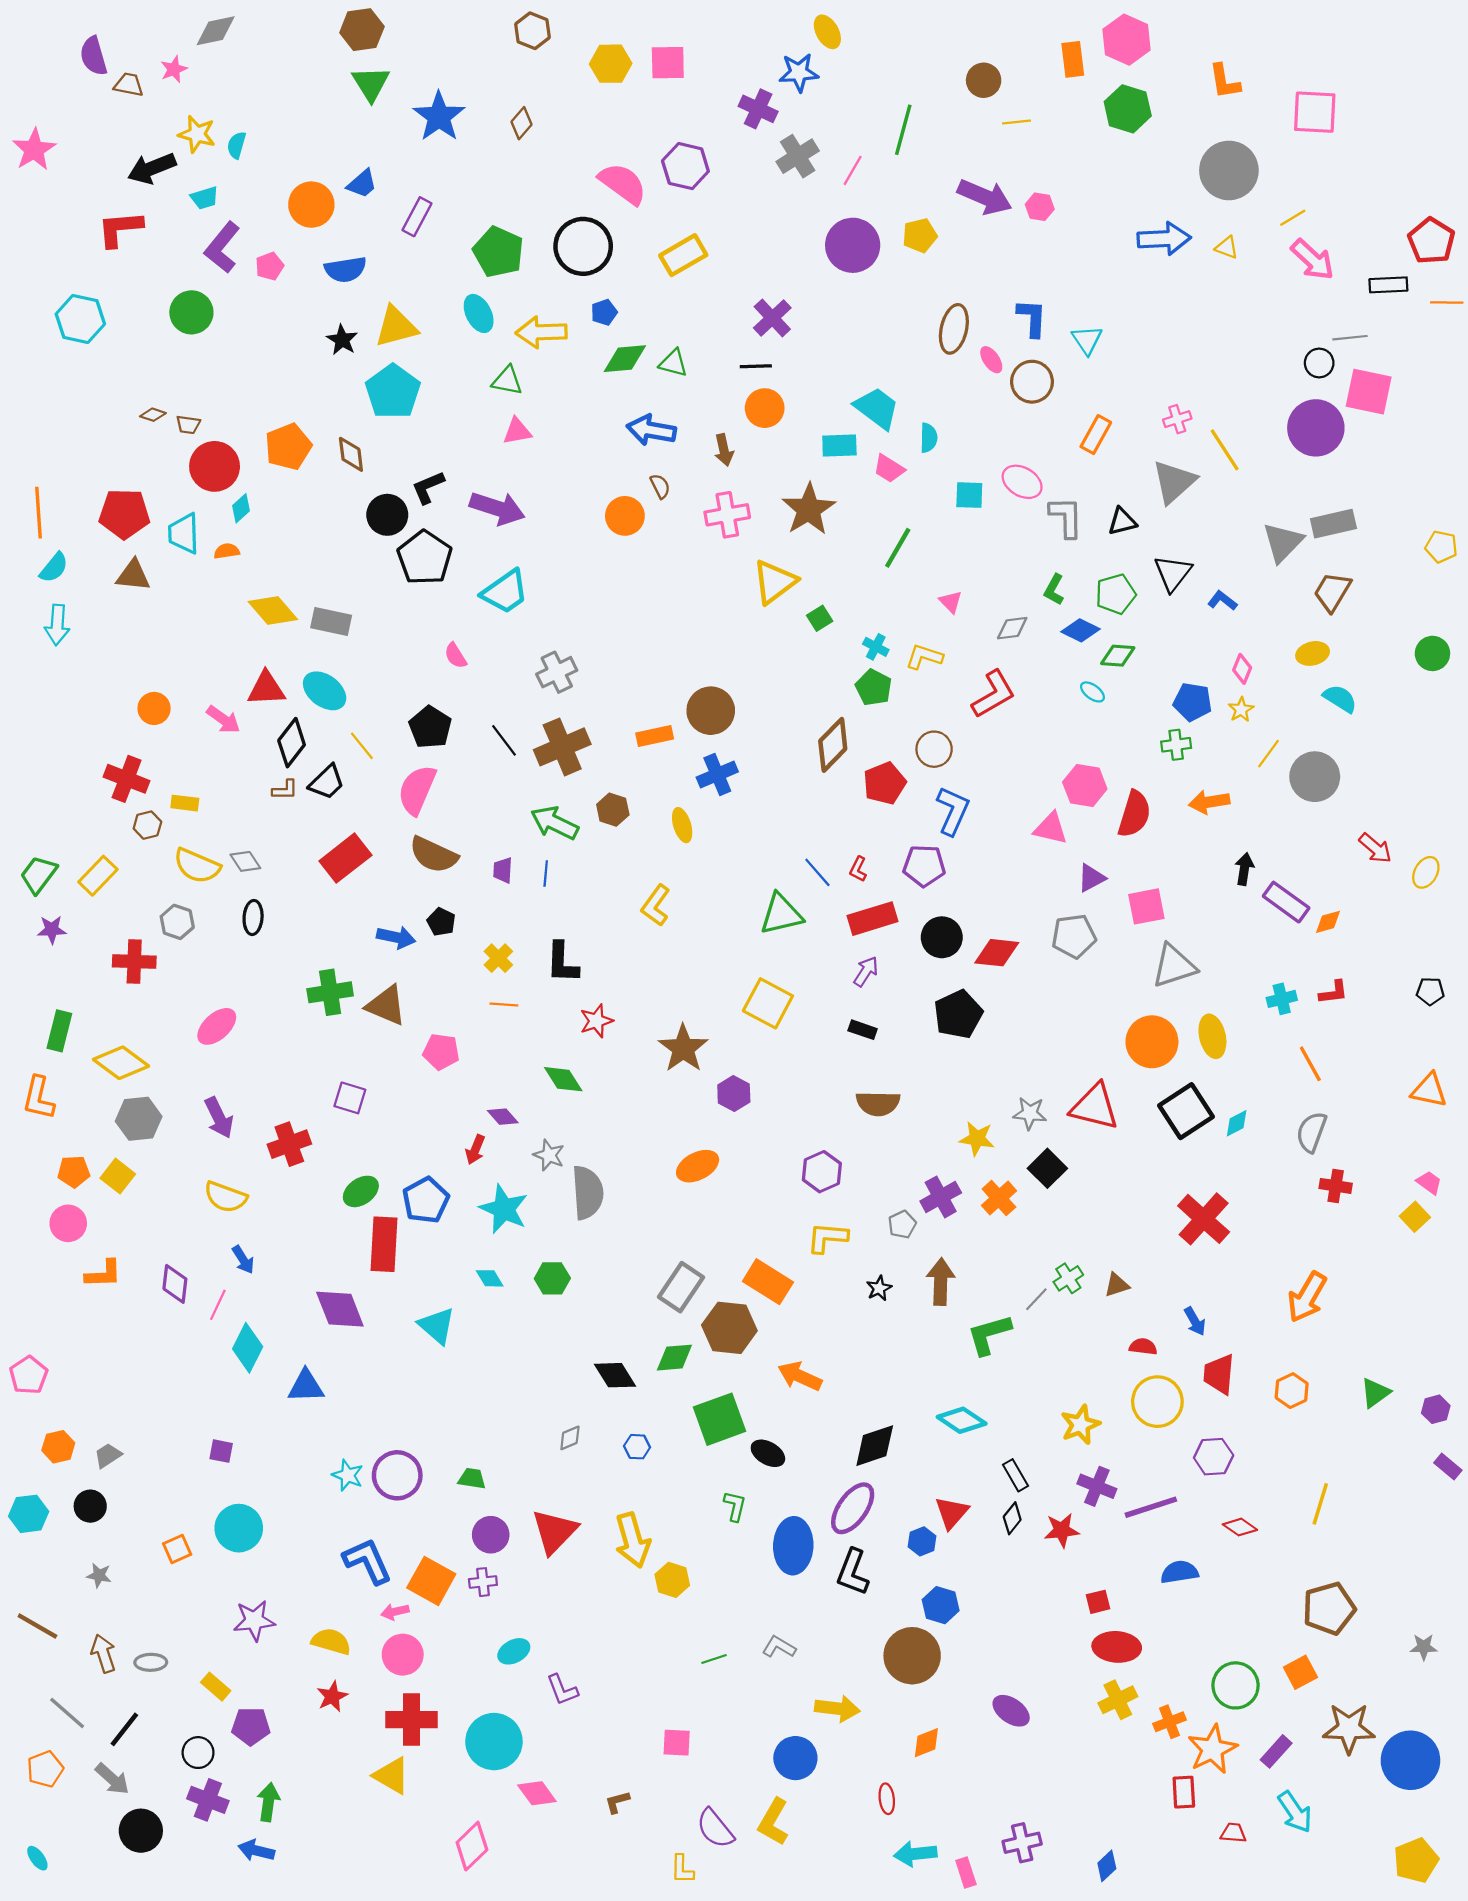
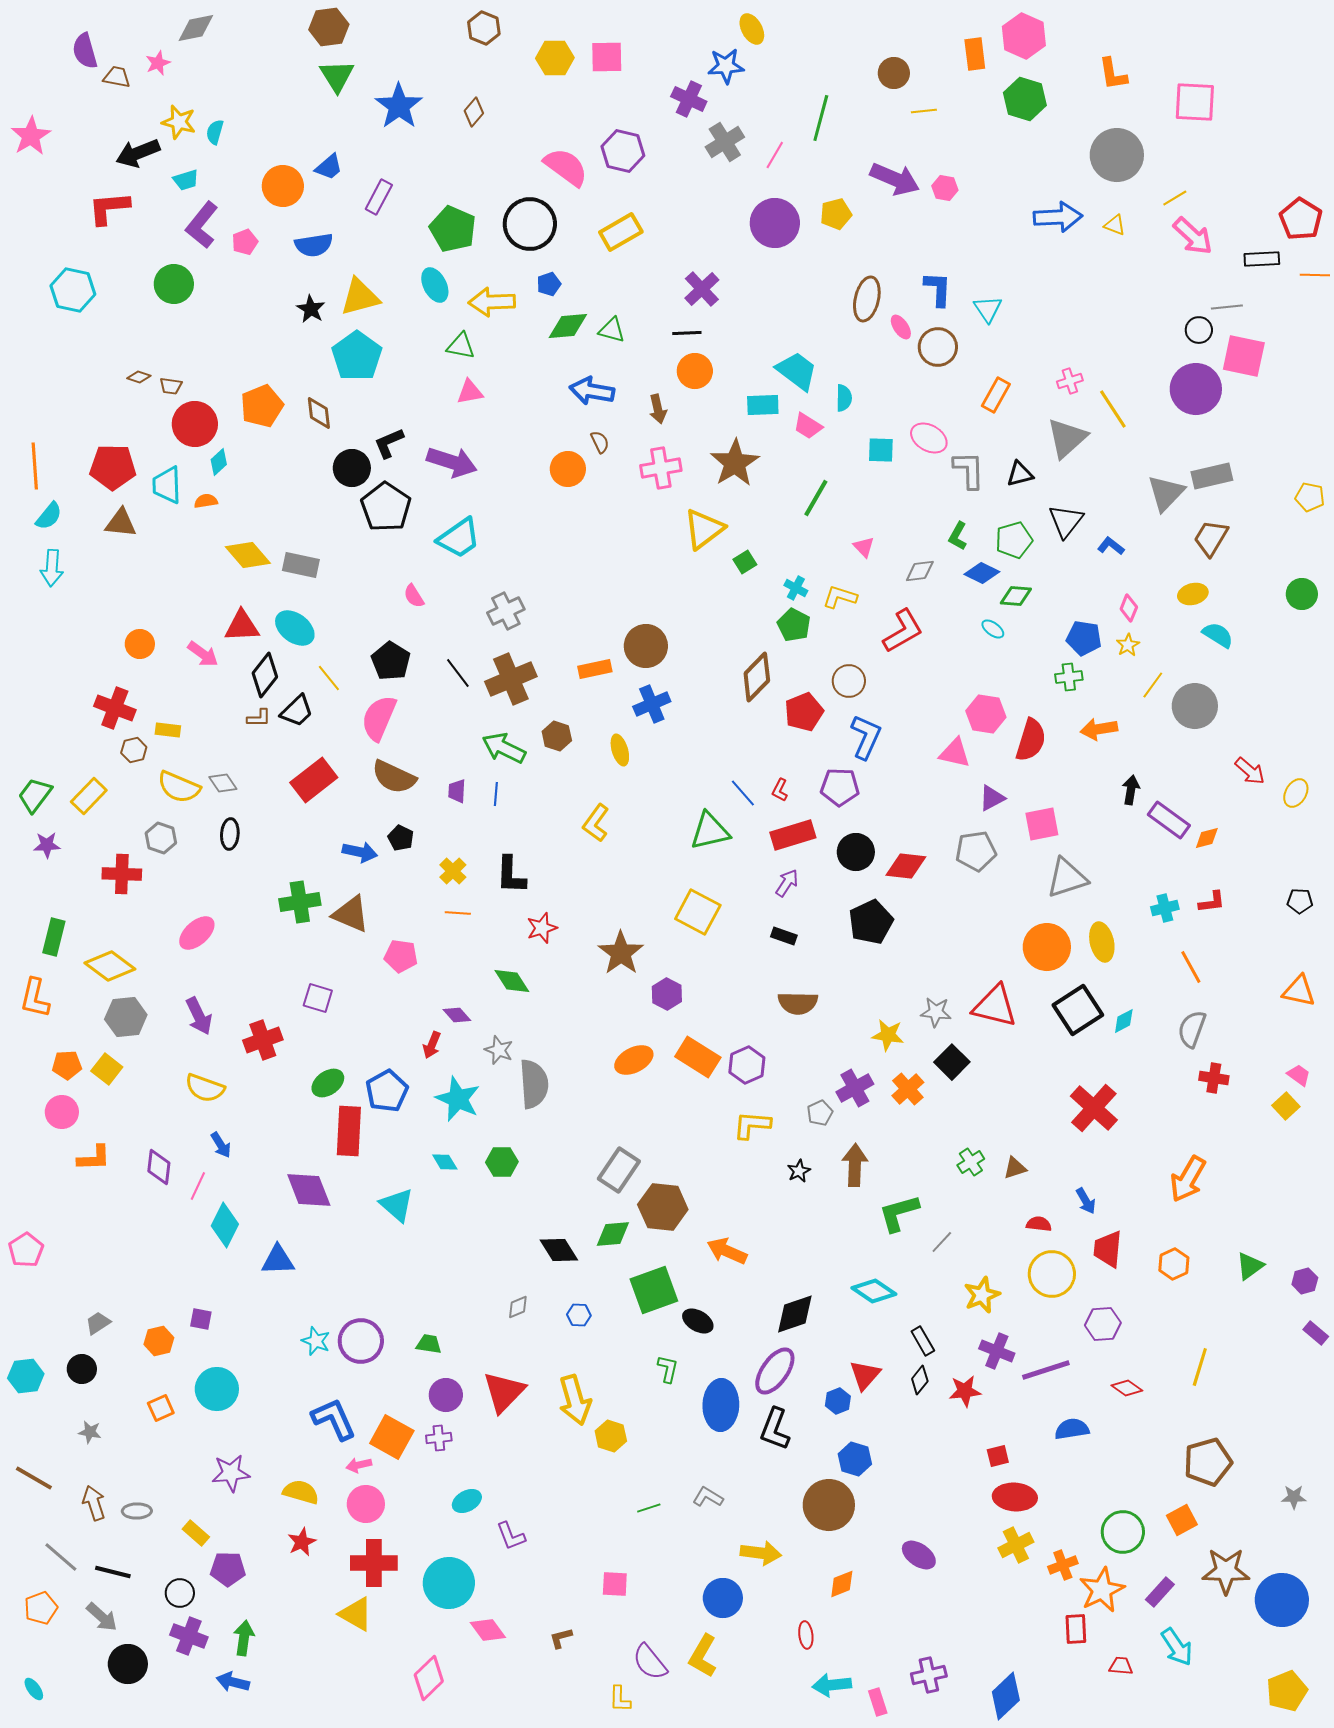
orange rectangle: (768, 1282) -> (698, 1057), moved
gray line: (1036, 1299) -> (942, 1242), moved
orange hexagon: (58, 1447) -> (159, 1341), moved
black line: (124, 1729) -> (113, 1572), turned 66
blue diamond: (1107, 1866) -> (1006, 1696), size x1.6

